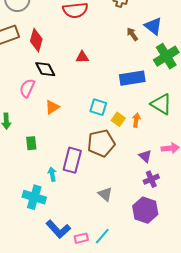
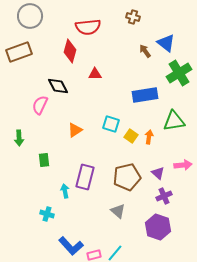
red diamond: (36, 40) -> (70, 51), moved
green triangle: (161, 104) -> (174, 121), turned -40
orange triangle: (52, 107) -> (75, 130), moved
brown pentagon: (101, 143) -> (127, 177), moved
cyan cross: (34, 197) -> (47, 214), size x0.6

